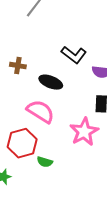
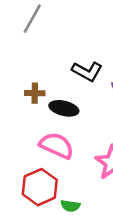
brown cross: (18, 66) -> (35, 93), moved

